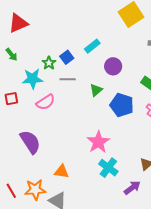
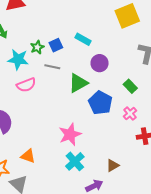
cyan rectangle: (92, 46) -> (83, 39), turned 56
green triangle: (96, 90) -> (78, 83), size x1.5

